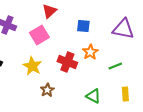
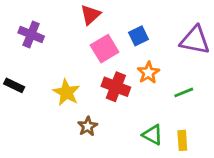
blue square: (83, 26) -> (138, 36), turned -32
pink square: (39, 35) -> (105, 49), moved
yellow rectangle: (125, 94) -> (182, 140), moved

